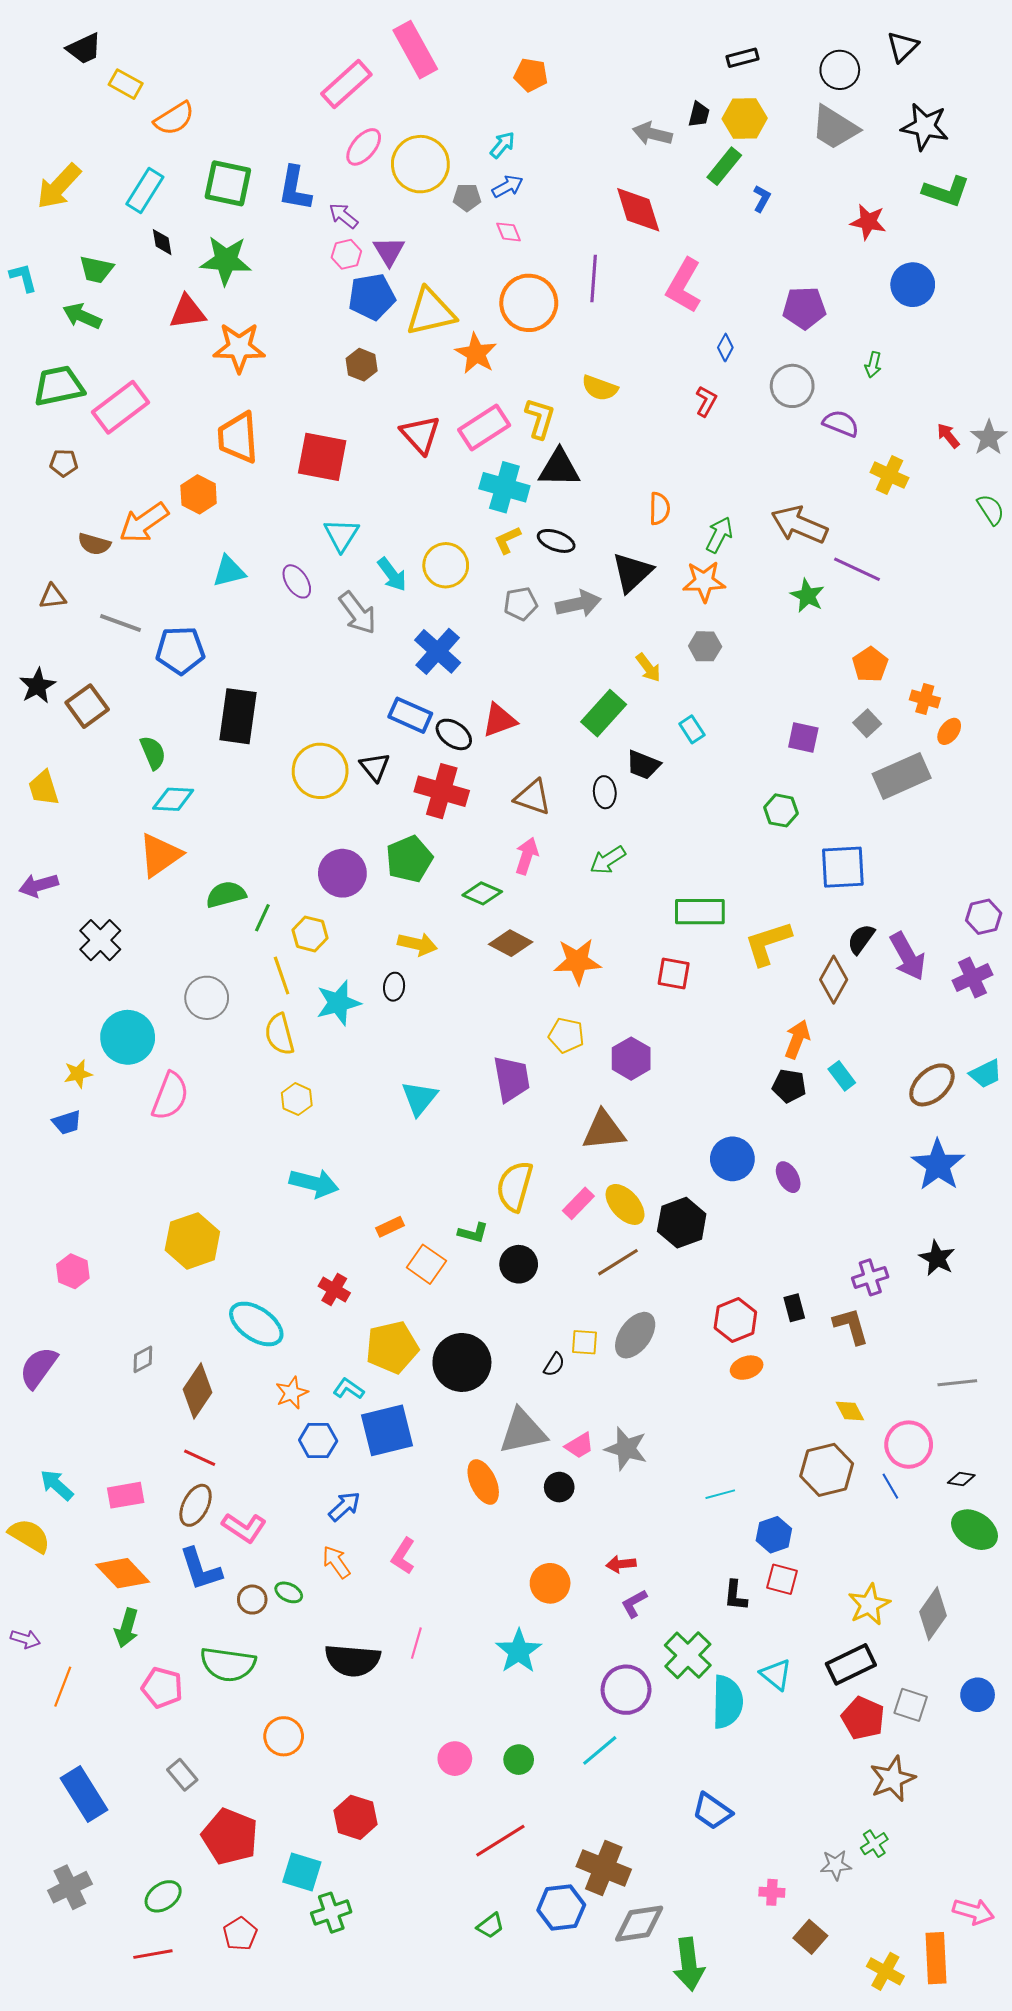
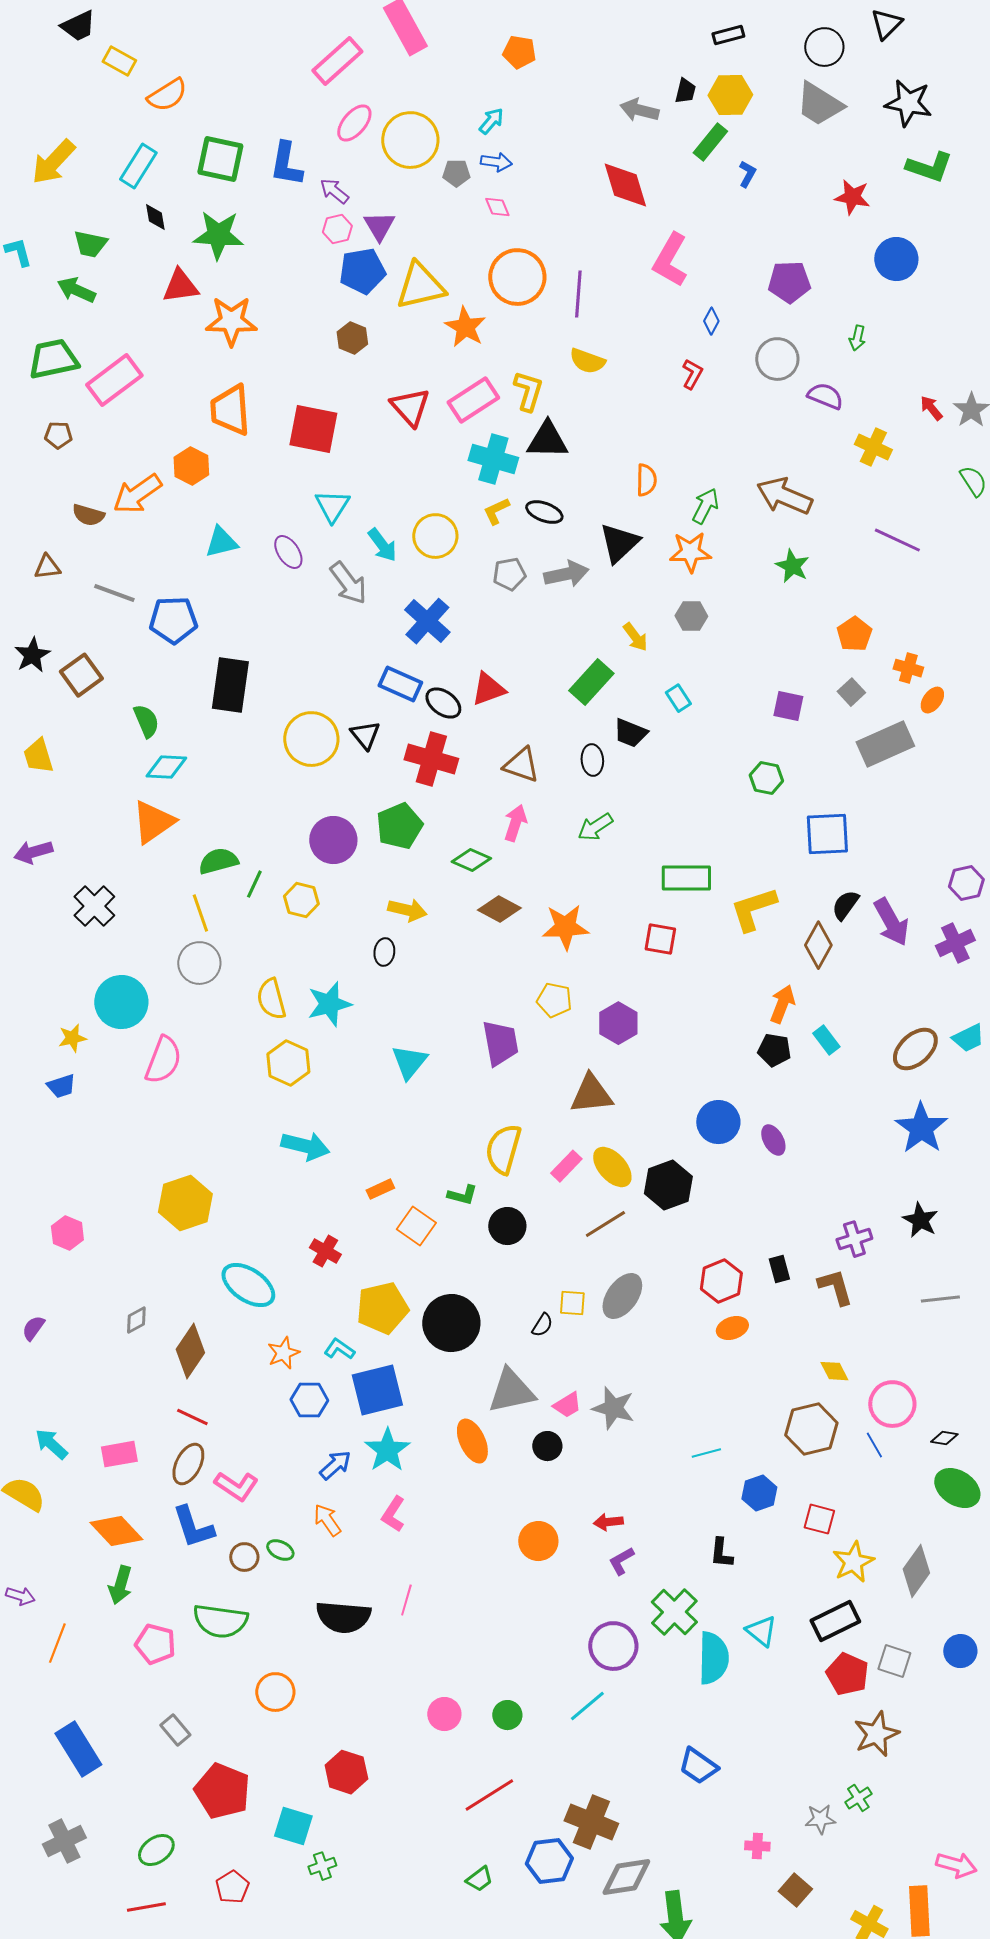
blue arrow: (508, 186) -> (496, 162), turned 36
purple line: (594, 279) -> (578, 294), moved
purple line: (857, 569) -> (897, 540), moved
yellow line: (282, 976) -> (200, 913), moved
cyan star: (338, 1003) -> (329, 1004), moved
yellow hexagon: (297, 1099) -> (288, 1063), size x1.4
purple semicircle: (38, 1368) -> (33, 1328), size x0.6
gray line: (957, 1383) -> (940, 1299), moved
red square: (782, 1579) -> (819, 1519), moved
cyan star: (519, 1651) -> (387, 1450), moved
green cross: (331, 1913) -> (322, 1866), size x0.7

